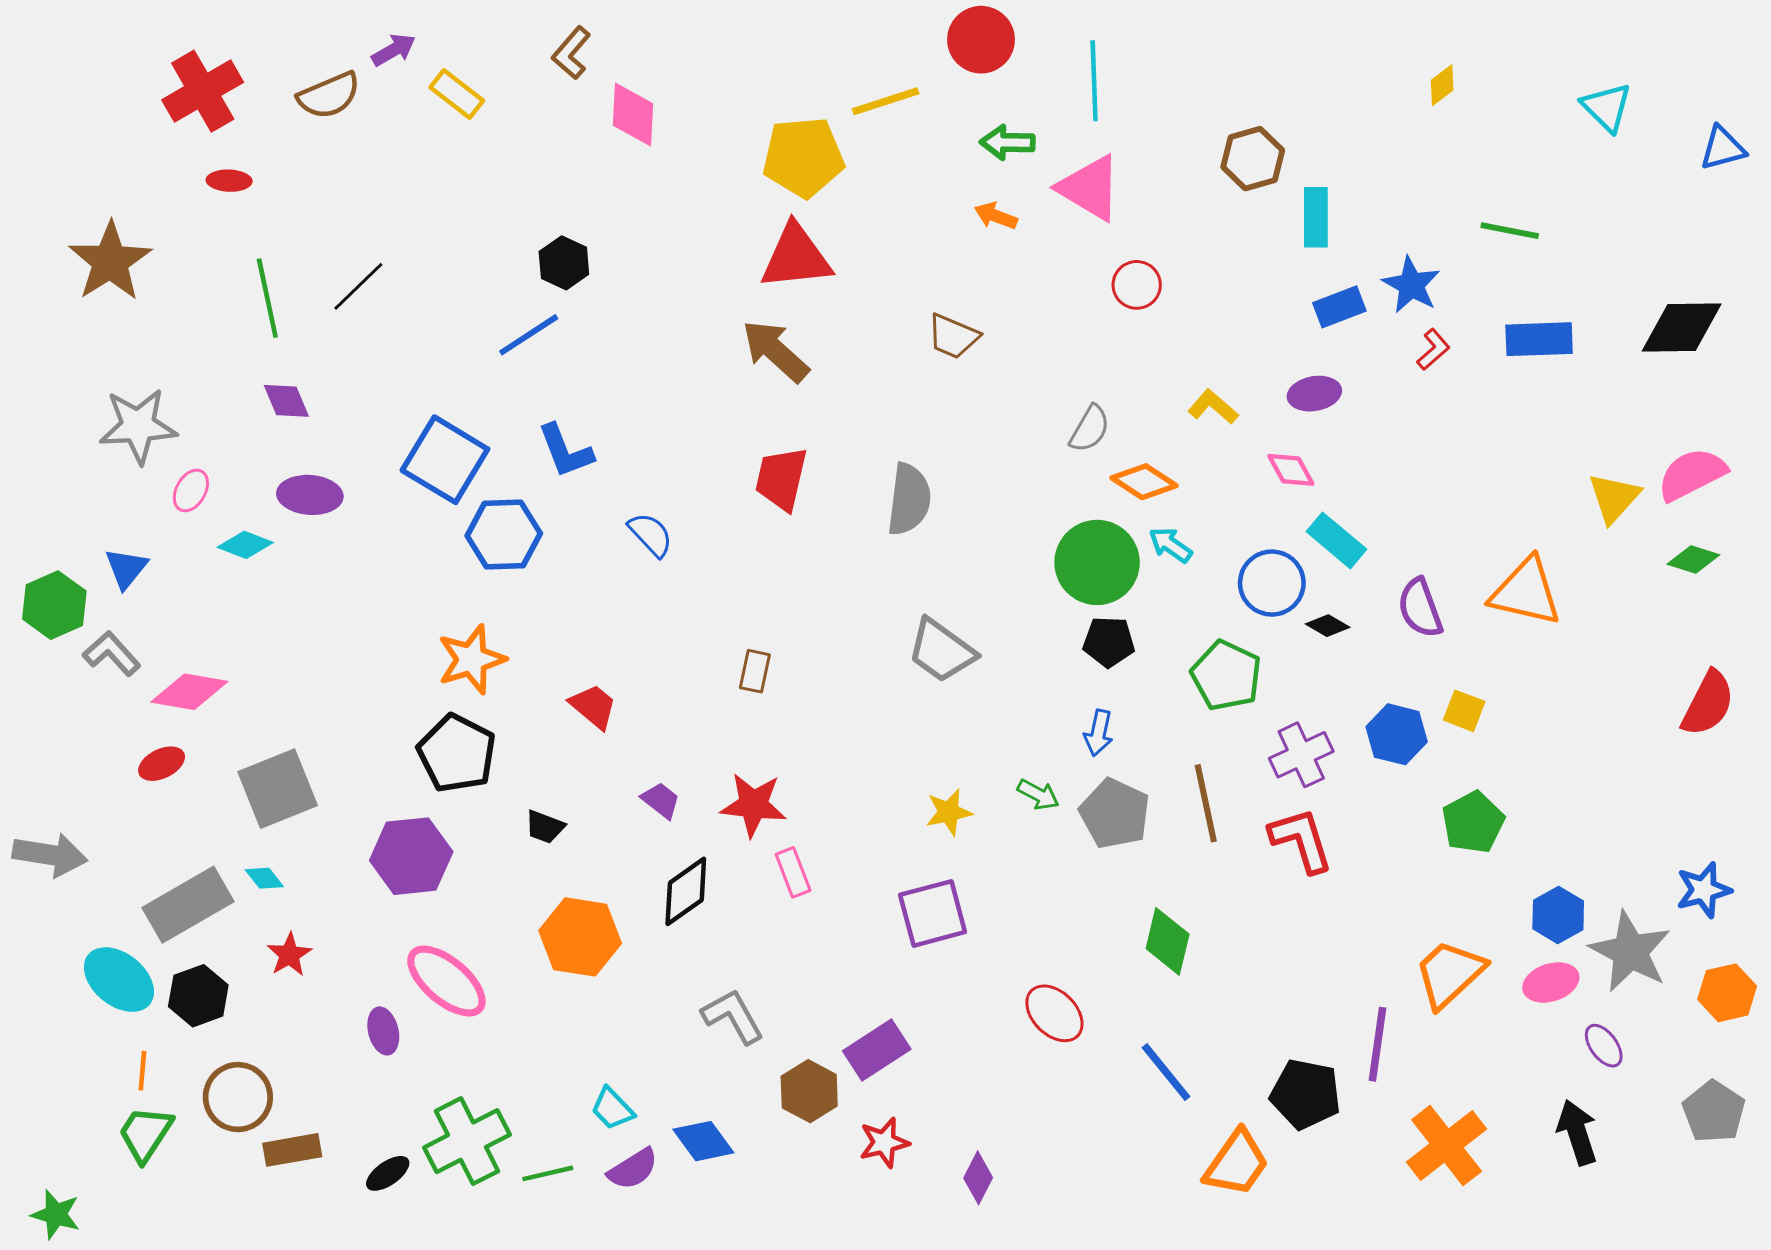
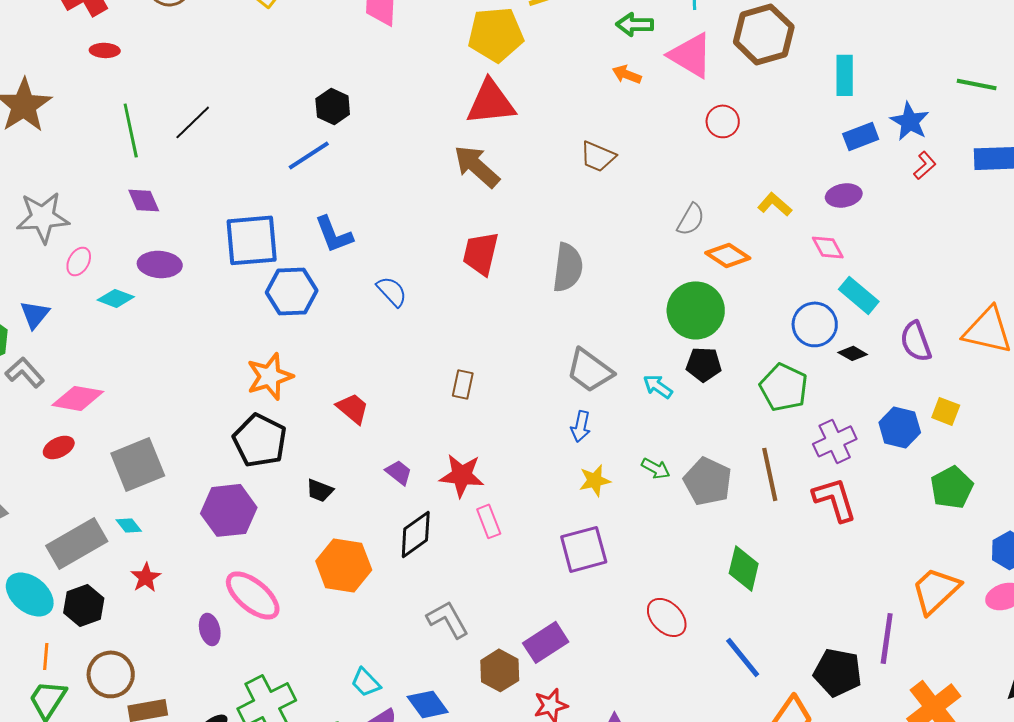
brown hexagon: (1253, 159) -> (764, 34), moved, size x1.4
blue square: (445, 460) -> (252, 240), turned -36
cyan arrow: (1170, 545) -> (658, 386), moved
blue arrow: (1099, 733) -> (581, 426), moved

